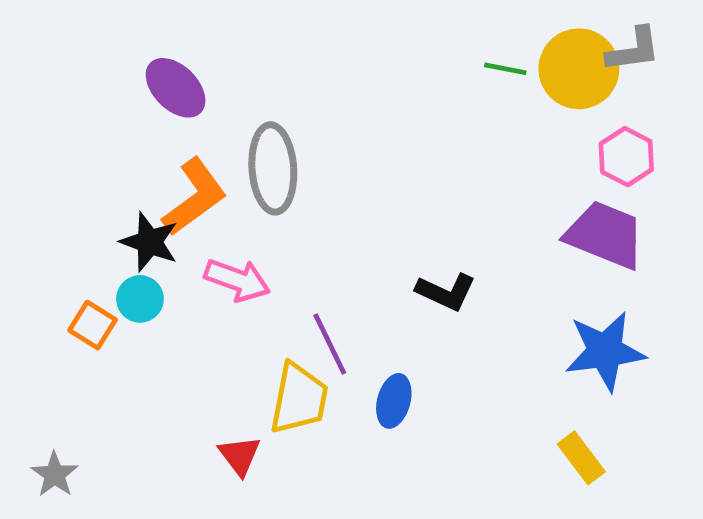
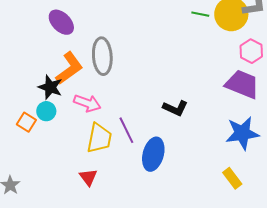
yellow trapezoid: (299, 399) -> (99, 138), moved
blue ellipse: (394, 401) -> (153, 154), size x1.5

